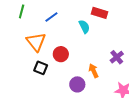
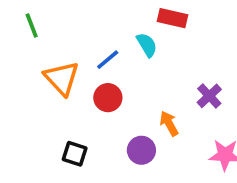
green line: (22, 11) -> (32, 26), turned -32
blue line: (51, 17) -> (108, 60), moved
black square: (41, 68) -> (75, 154), moved

